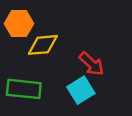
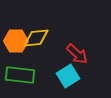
orange hexagon: (19, 24) -> (16, 41), moved

